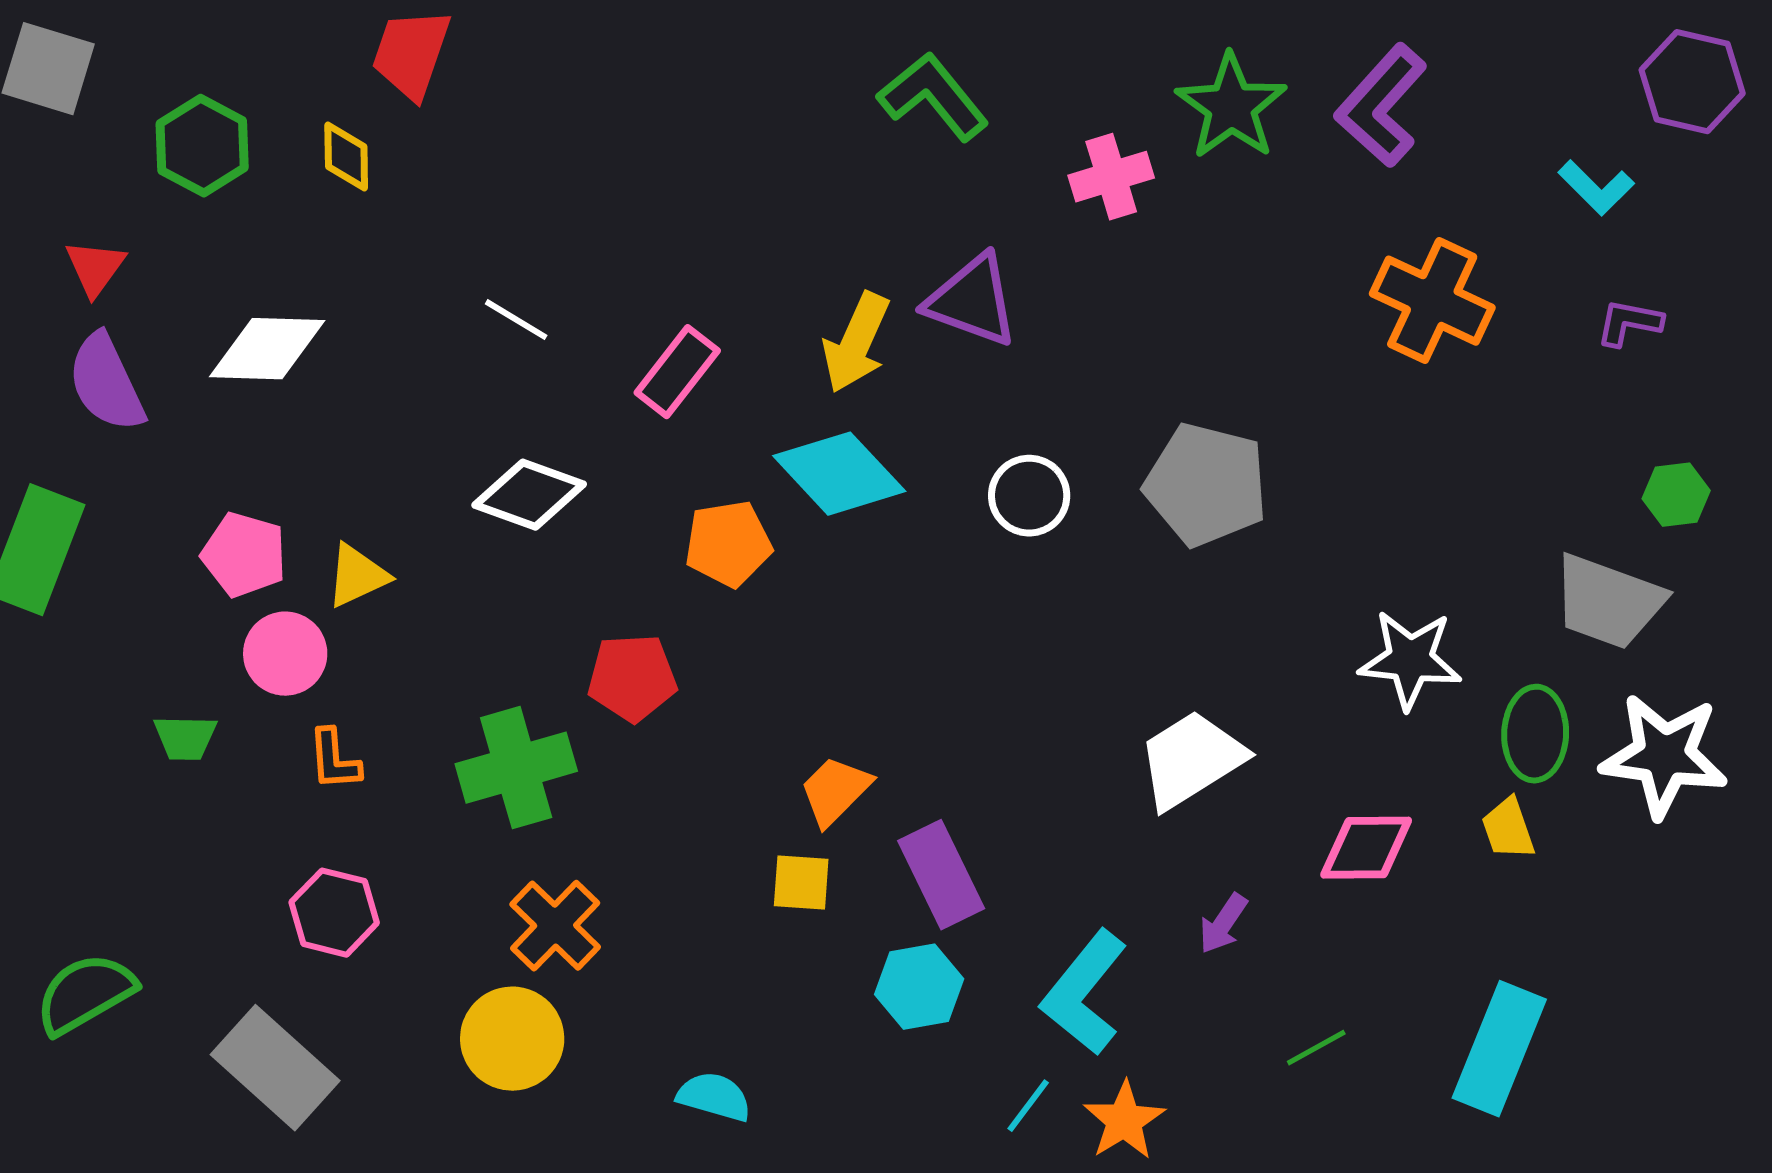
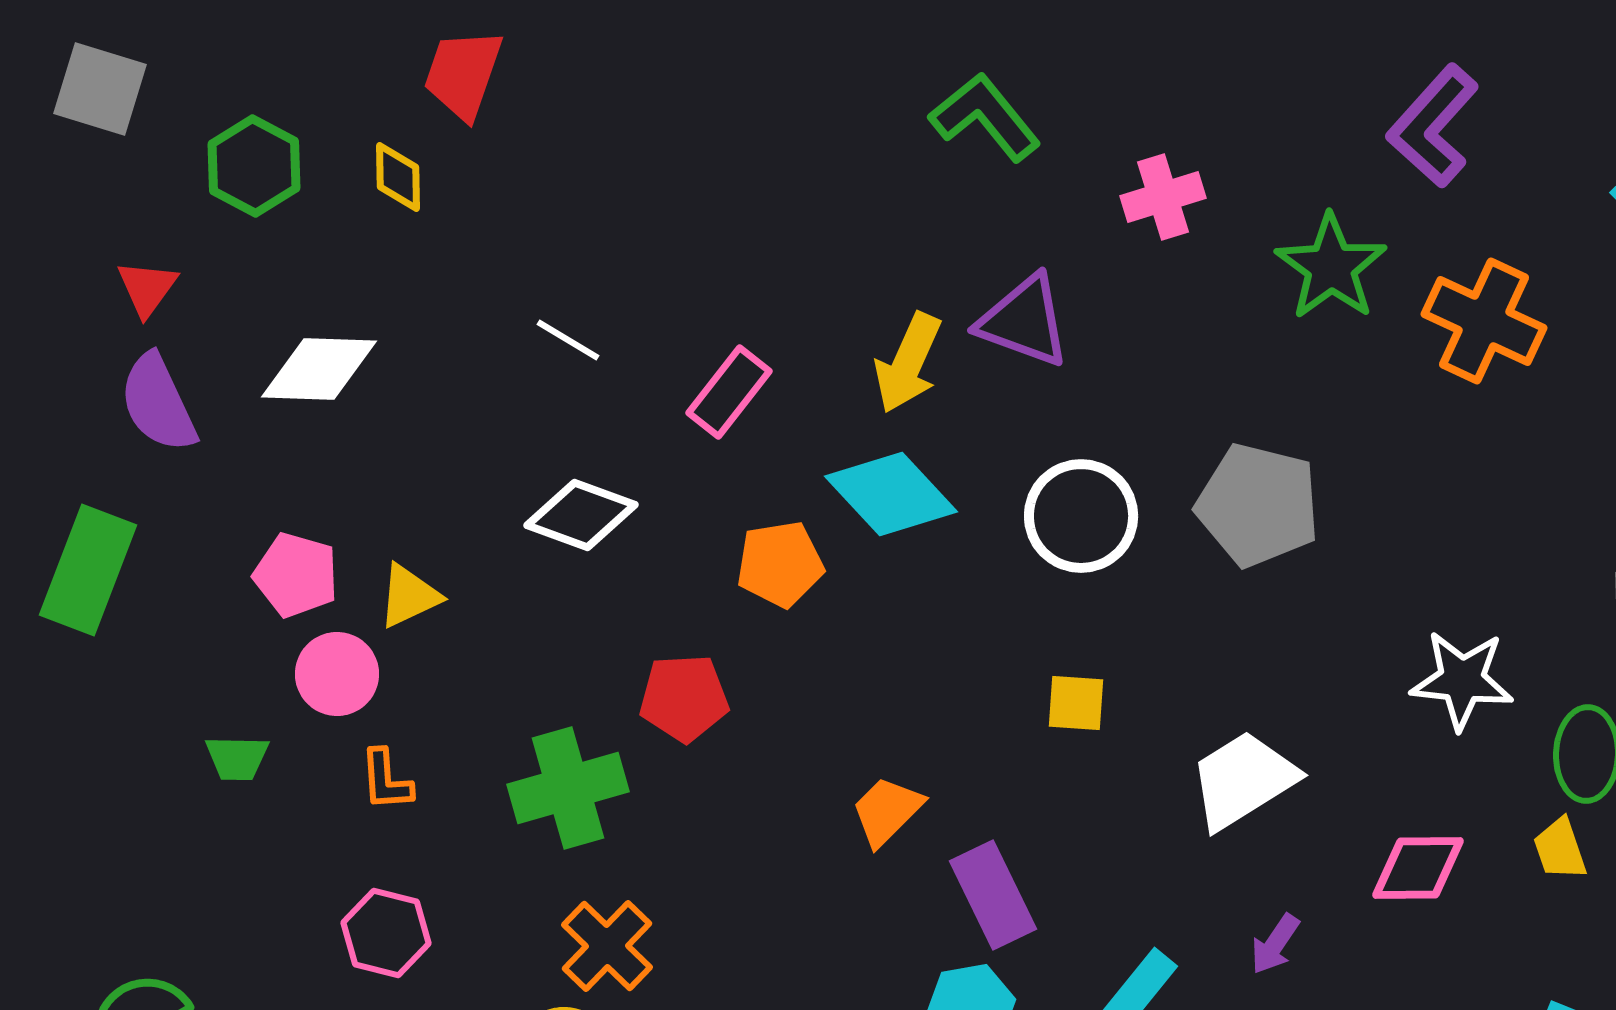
green star: (1231, 107) -> (1331, 267), moved
white circle: (1029, 496) -> (1081, 516), size x1.4
yellow square: (801, 883) -> (1076, 703), moved

